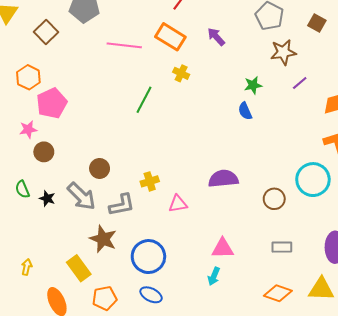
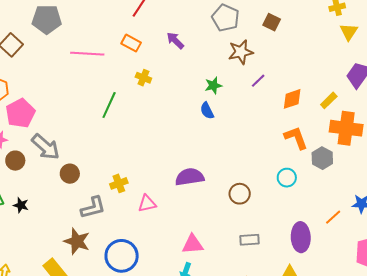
orange rectangle: (170, 37) -> (131, 43), size x0.7
cyan circle: (313, 180) -> (287, 178), moved, size x0.6
gray arrow: (81, 196) -> (46, 147), moved

